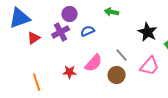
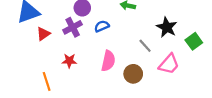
gray line: (122, 55) -> (145, 46), moved
pink semicircle: (94, 63) -> (108, 61), turned -30
red star: (70, 72) -> (69, 61), moved

